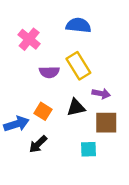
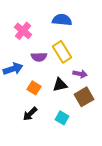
brown square: (106, 123) -> (84, 97), turned -30
blue arrow: (16, 124) -> (13, 69), moved
cyan square: (89, 149) -> (62, 118), moved, turned 32

